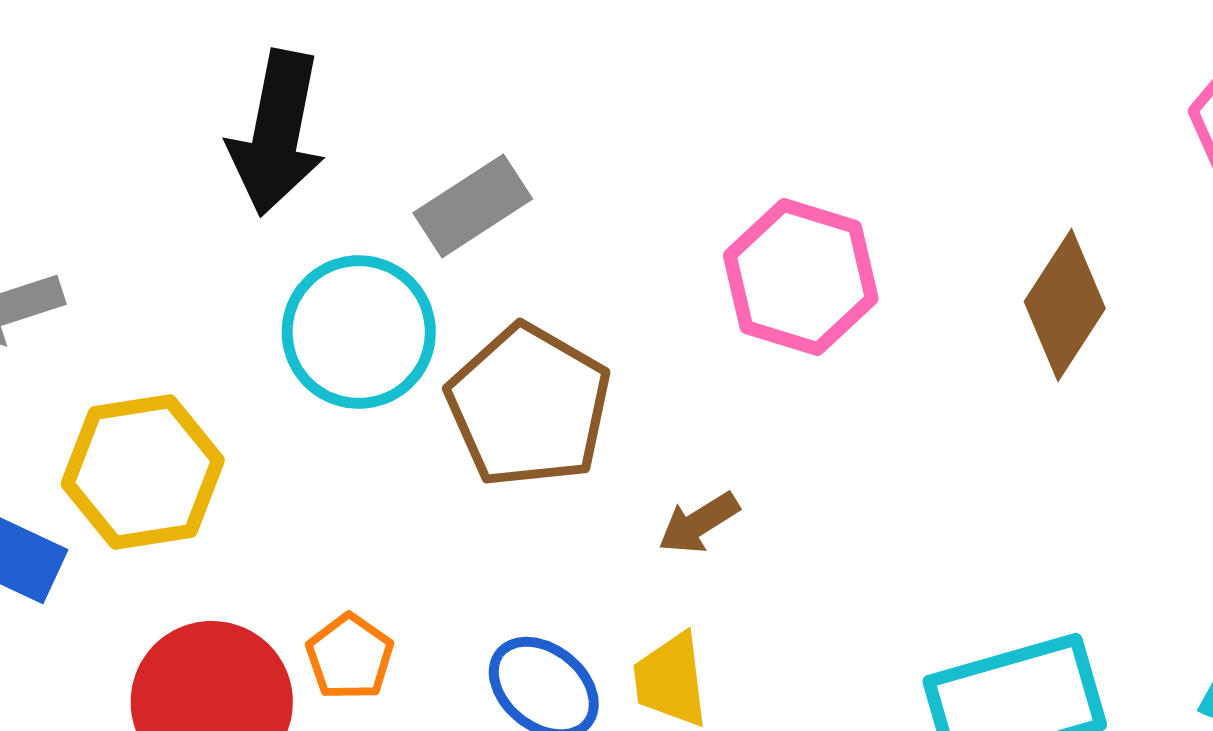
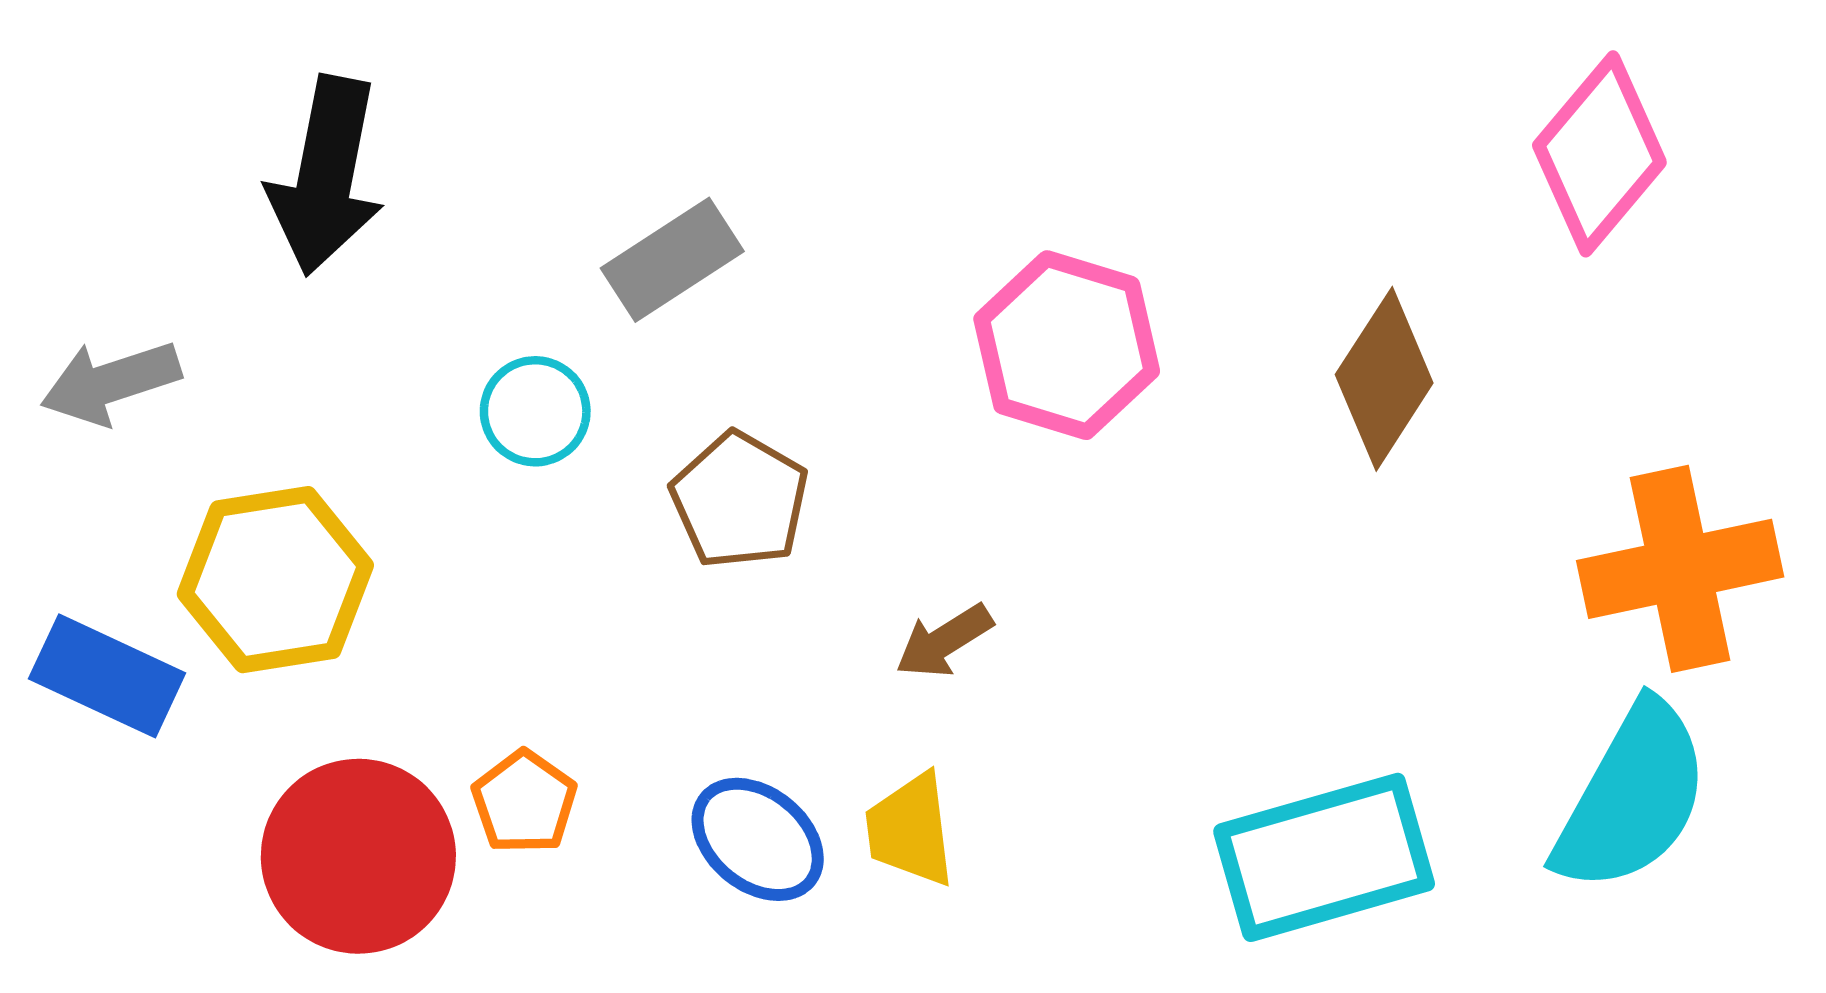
black arrow: (277, 133) -> (326, 176), moved
cyan circle: (359, 332) -> (535, 411), size x0.6
brown pentagon: (529, 406) -> (740, 500), size x0.7

